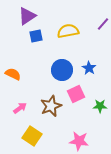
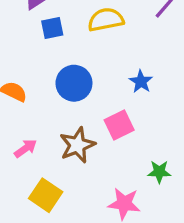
blue circle: (62, 70) -> (74, 83), moved
green star: (100, 106) -> (159, 172), moved

